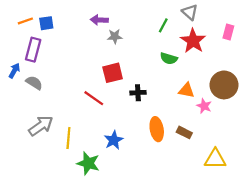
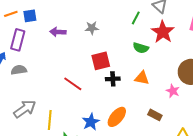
purple arrow: (99, 20) -> (58, 32), moved
red square: (113, 73) -> (101, 61), moved
gray semicircle: (34, 83) -> (19, 70), turned -42
orange triangle: (186, 90) -> (142, 78), moved
orange ellipse: (157, 129) -> (117, 117), moved, turned 50

